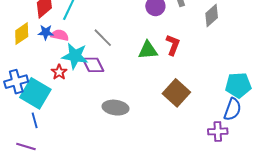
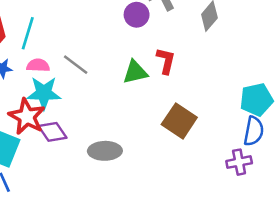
pink semicircle: (60, 35) -> (38, 65), moved
purple diamond: (93, 65) -> (53, 132), moved
red star: (59, 72) -> (27, 116), size x1.8

